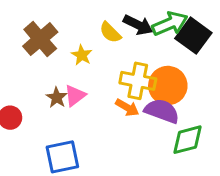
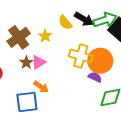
brown cross: (40, 39) -> (19, 37), moved
orange arrow: (127, 108) -> (41, 87), moved
purple semicircle: (162, 111) -> (95, 77), size x0.6

